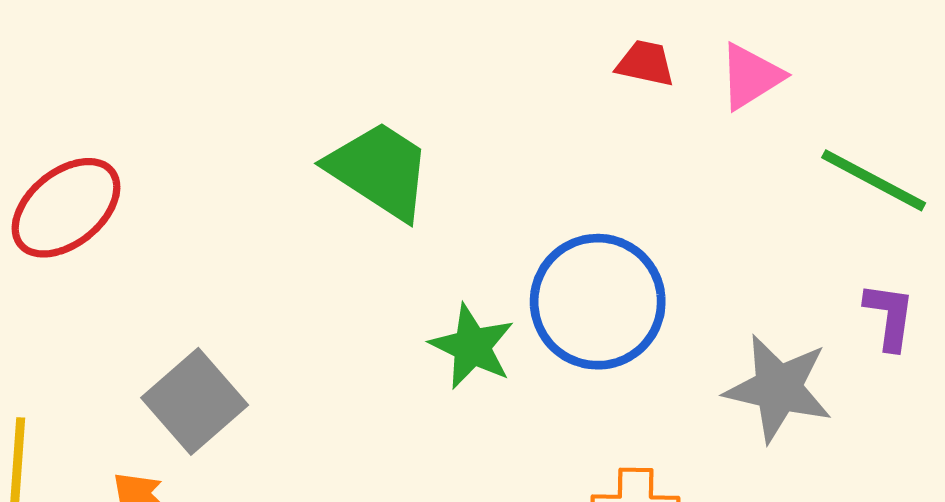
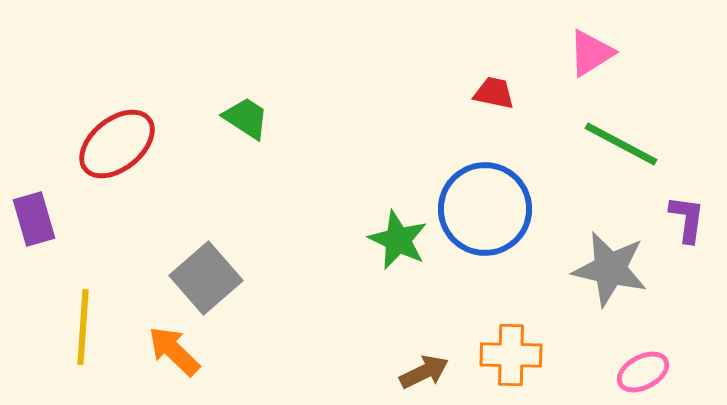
red trapezoid: (645, 63) -> (494, 93), moved
green trapezoid: (380, 170) -> (246, 118), moved, size x0.6
green line: (874, 180) -> (621, 144), moved

